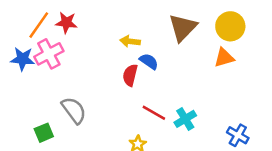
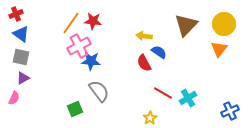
orange triangle: (224, 58) -> (219, 49), turned -36
blue star: (23, 59) -> (91, 61), moved
red semicircle: (130, 75) -> (144, 63), turned -42
blue cross: (238, 135) -> (230, 111), turned 36

